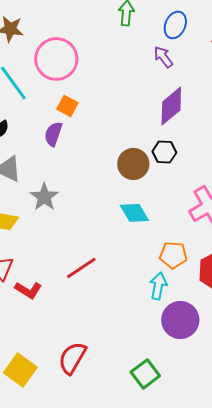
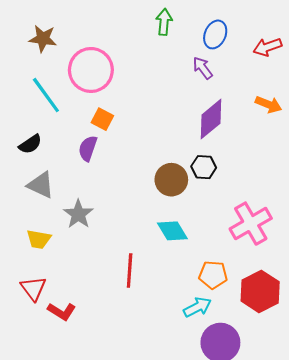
red line: (81, 268) -> (130, 271), moved, turned -52
cyan arrow: (158, 286) -> (197, 307), turned 52

